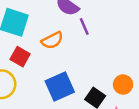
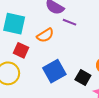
purple line: (84, 27) -> (69, 22), turned -40

